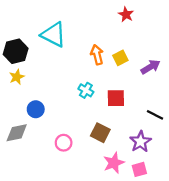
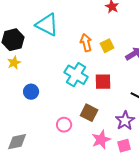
cyan cross: (86, 90) -> (76, 75), size x1.6
gray diamond: (17, 133) -> (17, 142), moved
pink circle: (64, 143) -> (64, 125), moved

